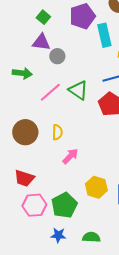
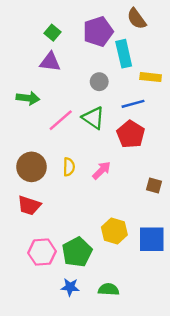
gray circle: (57, 56) -> (99, 82), moved
pink arrow: (70, 156) -> (102, 170), moved
red trapezoid: (24, 178) -> (29, 205), moved

